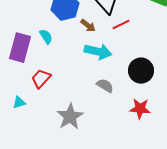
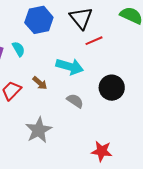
brown arrow: (88, 26) -> (40, 83), moved
red star: (140, 109) -> (102, 151), moved

